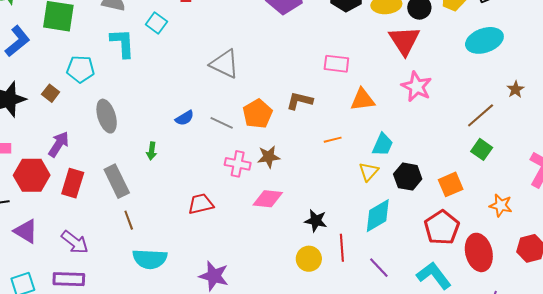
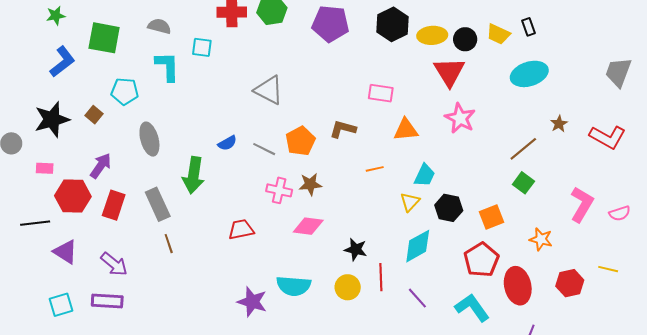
cyan square: (156, 23) -> (202, 47), turned -30
green arrow: (152, 151) -> (193, 175), size x2.0
cyan semicircle: (150, 259) -> (294, 286), moved

